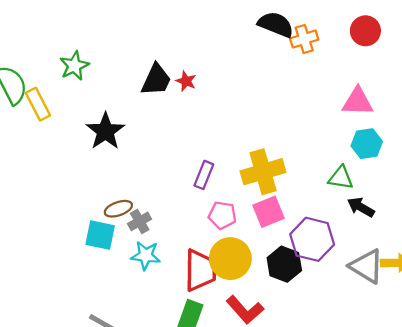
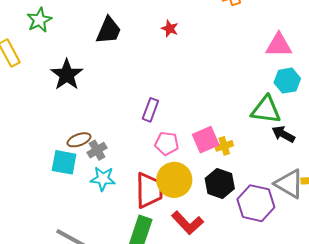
red star: (186, 81) -> (170, 29), moved
yellow cross: (263, 172) -> (224, 146), moved, size x0.5
green triangle: (341, 178) -> (266, 110), size x1.4
purple hexagon: (312, 239) -> (256, 203), moved

